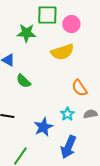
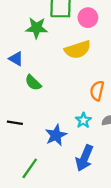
orange semicircle: (79, 88) -> (97, 91), turned 48

